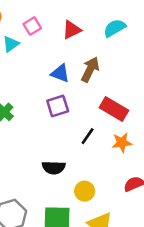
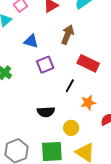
blue triangle: (60, 73) -> (31, 41), moved
orange star: (122, 143) -> (88, 103), moved

